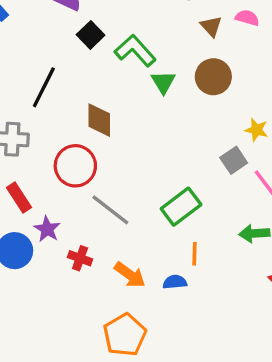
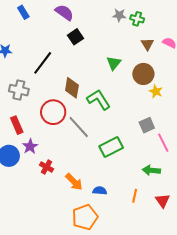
green L-shape: (135, 51) -> (99, 100), moved
green triangle: (163, 82) -> (114, 63), moved
yellow star: (256, 130) -> (156, 91), moved
gray line: (110, 210) -> (79, 127), moved
orange line: (195, 254) -> (135, 196), moved
orange pentagon: (125, 335) -> (85, 217), moved

